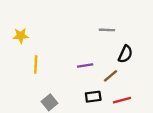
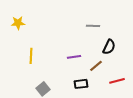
yellow star: (21, 36) -> (18, 23), moved
red line: (122, 100) -> (117, 81), moved

